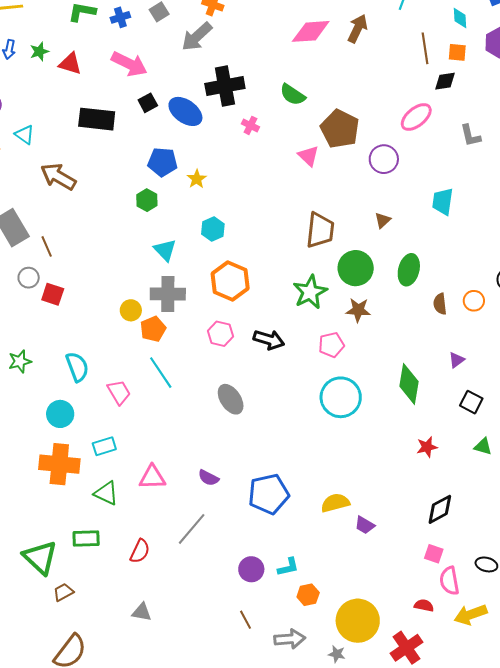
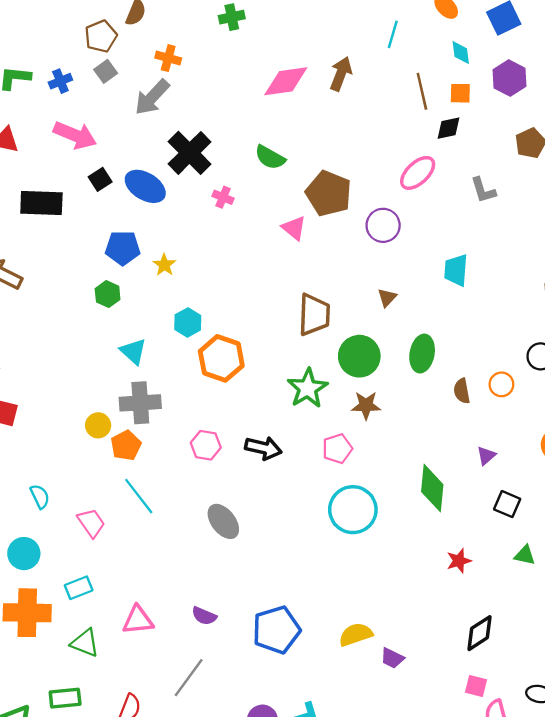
black cross: (225, 86) -> (190, 153), turned -30
orange hexagon: (230, 281) -> (221, 358), moved
cyan semicircle: (77, 367) -> (40, 497), size x0.7

